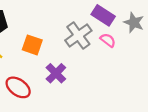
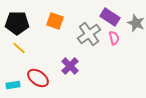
pink semicircle: (108, 40) -> (114, 38), turned 40
orange square: (32, 45) -> (55, 21), moved

